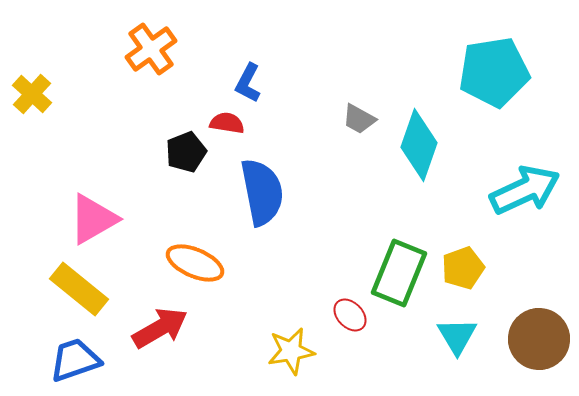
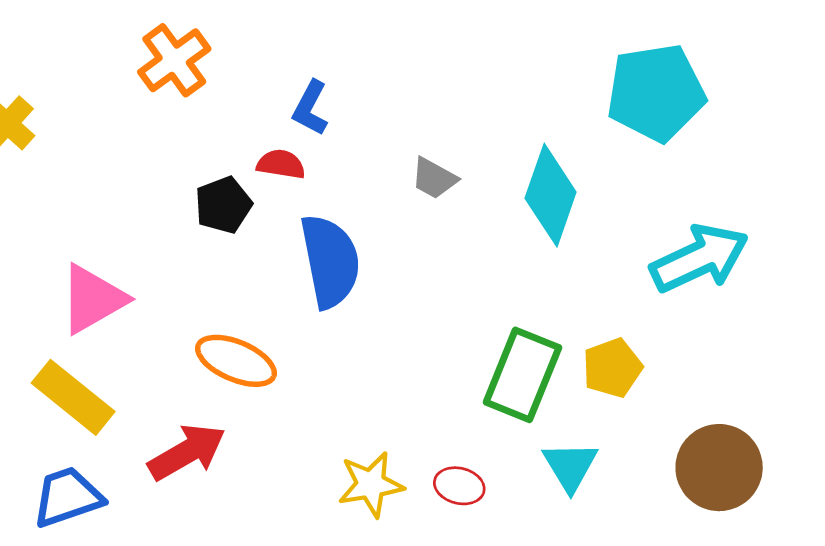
gray trapezoid: (359, 119) -> (434, 178), moved
red ellipse: (350, 315) -> (459, 486), moved, turned -32
cyan triangle: (457, 336) -> (570, 466), moved

